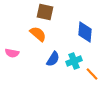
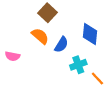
brown square: (45, 12) -> (48, 13), turned 30
blue semicircle: (53, 59) -> (61, 45), moved

